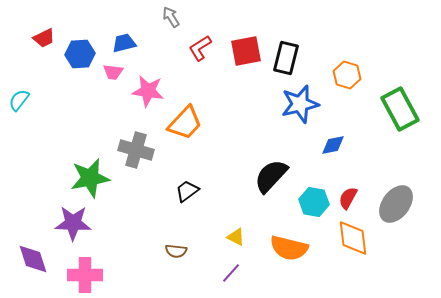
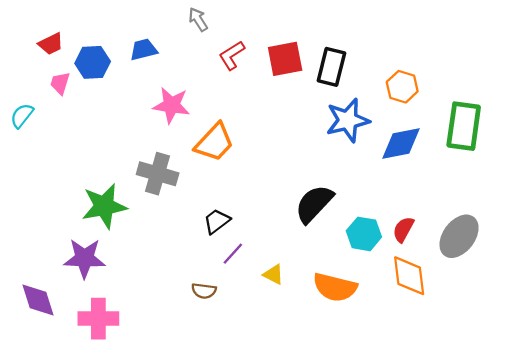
pink trapezoid: (113, 72) -> (60, 83), moved, turned 100
green rectangle: (400, 109) -> (464, 126), turned 36
blue diamond: (333, 145) -> (401, 144), moved, size x1.5
purple line: (231, 273) -> (233, 254), moved

